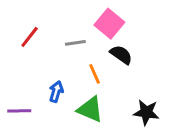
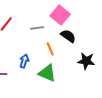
black star: (146, 112) -> (86, 61), moved

